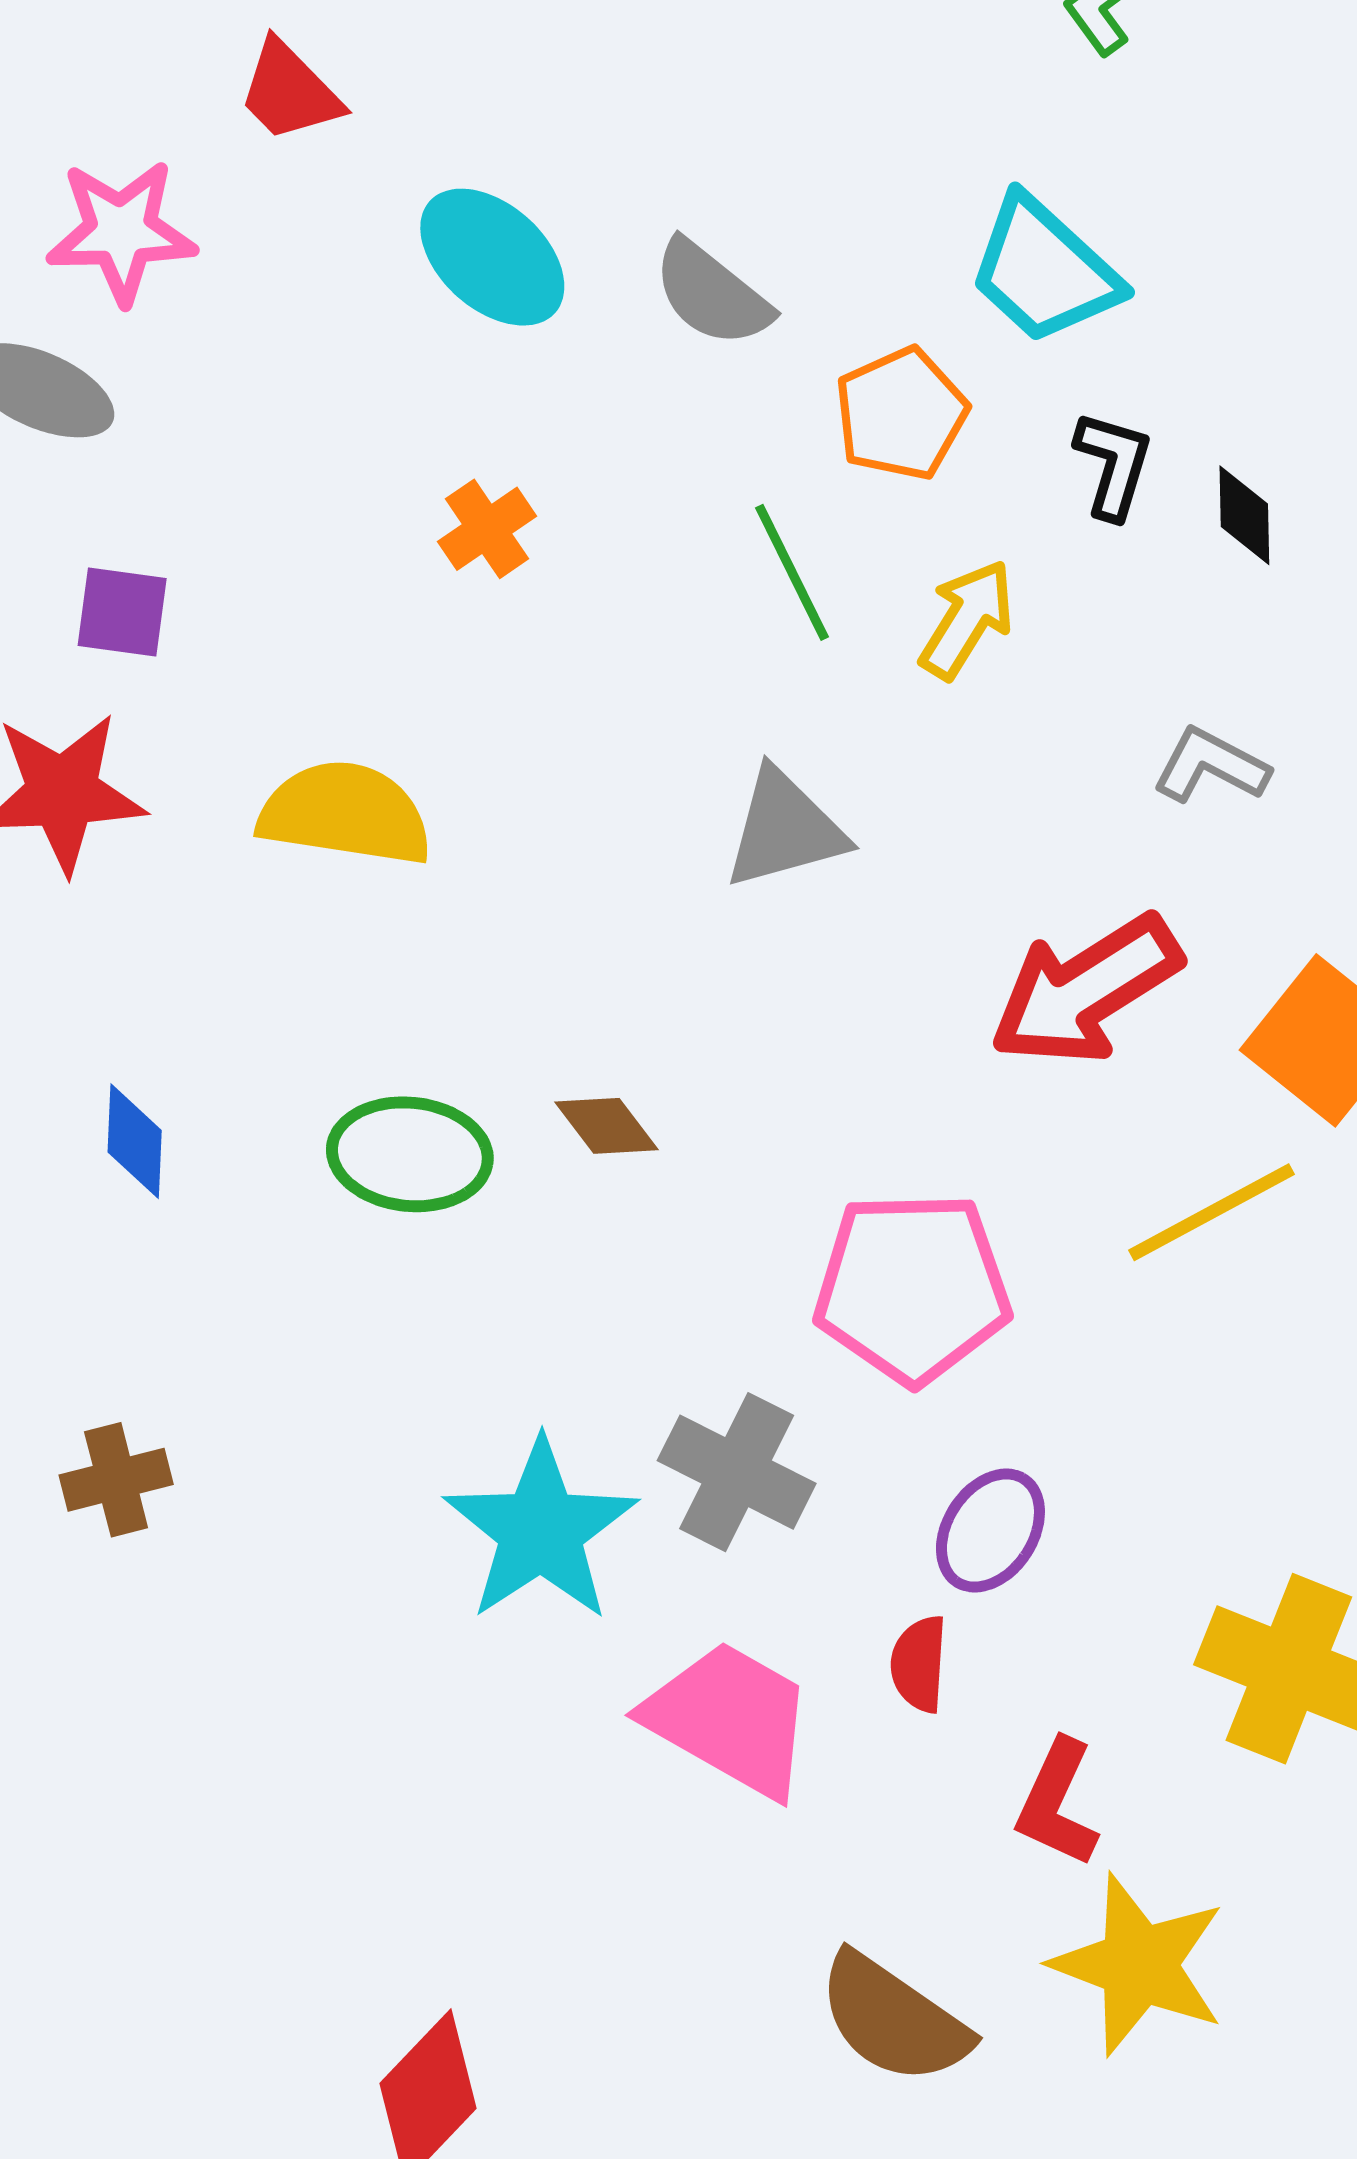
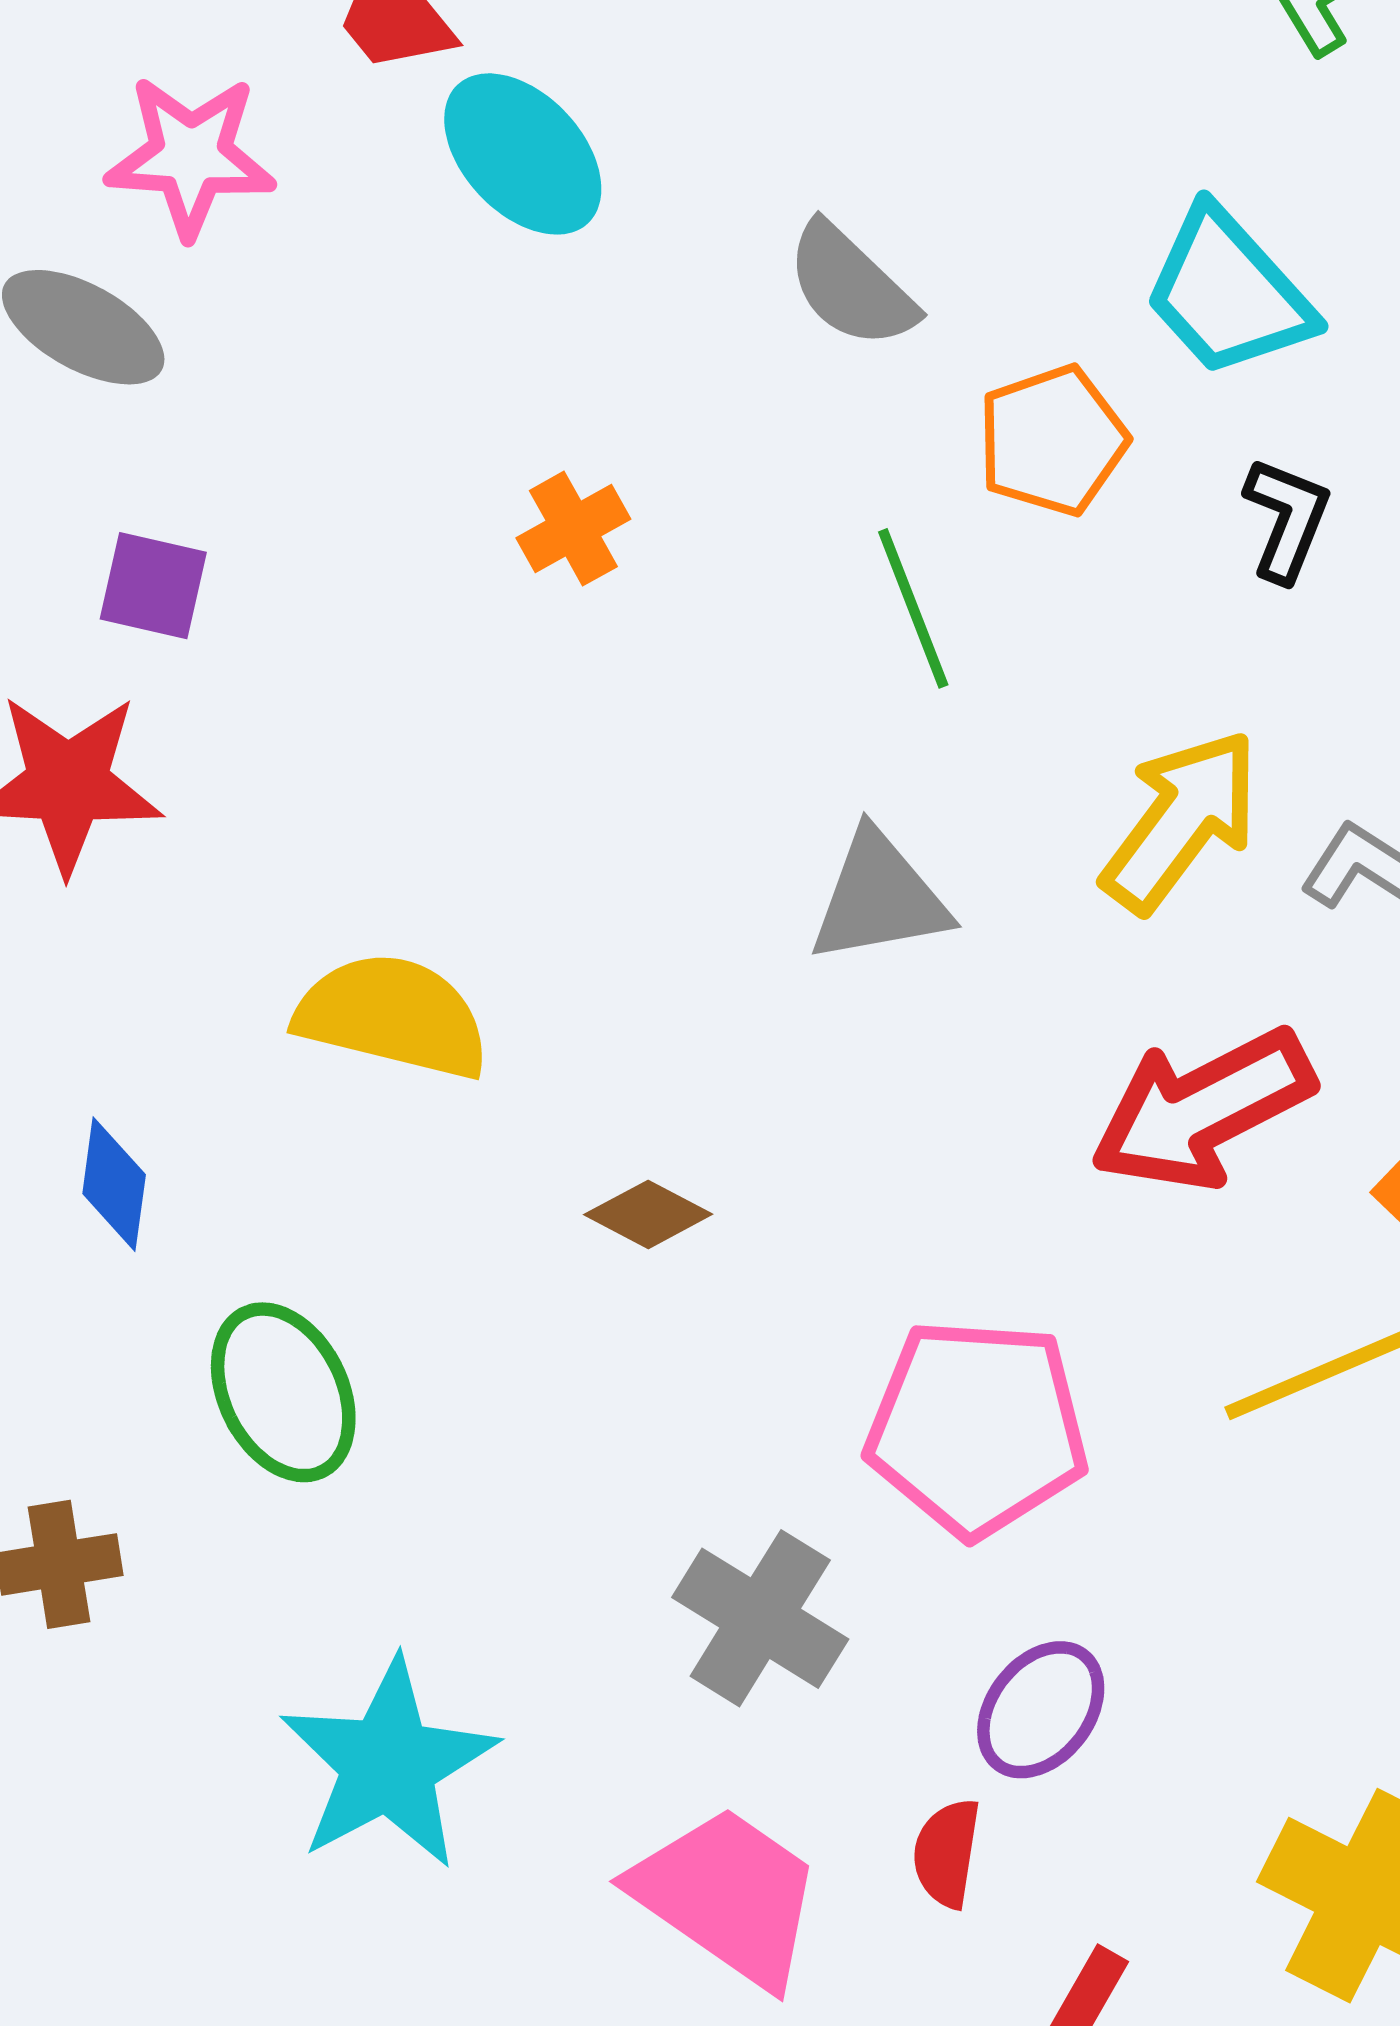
cyan ellipse: (492, 257) -> (523, 154), moved
yellow arrow: (967, 619) -> (1181, 821), moved, size x1.4
yellow semicircle: (345, 813) -> (393, 1016), moved
brown diamond: (607, 1126) -> (648, 1214), turned -30
green ellipse: (410, 1154) -> (283, 1392), moved, turned 53
cyan star: (541, 1530) -> (388, 1764), moved

